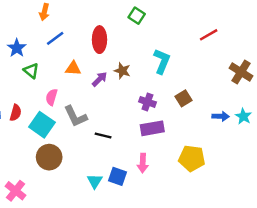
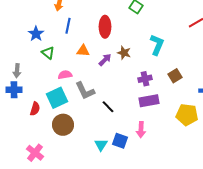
blue line: (55, 38) -> (68, 26), turned -42
pink semicircle: (52, 97) -> (65, 75), turned 64
purple cross: (147, 102) -> (145, 79), turned -32
red semicircle: (16, 113) -> (35, 109), moved
cyan square: (42, 125) -> (57, 98), turned 30
black line: (103, 136) -> (108, 107), turned 32
yellow pentagon: (192, 158) -> (187, 115), moved

